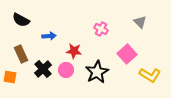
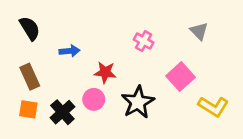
black semicircle: (21, 20) -> (30, 28), turned -150
black cross: (43, 69) -> (62, 112), moved
orange square: (10, 77) -> (28, 109), moved

